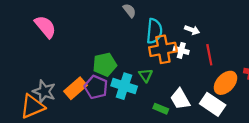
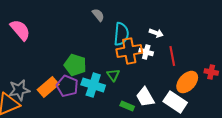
green pentagon: (105, 64) -> (75, 65), turned 30
gray star: (44, 91) -> (19, 90), turned -30

